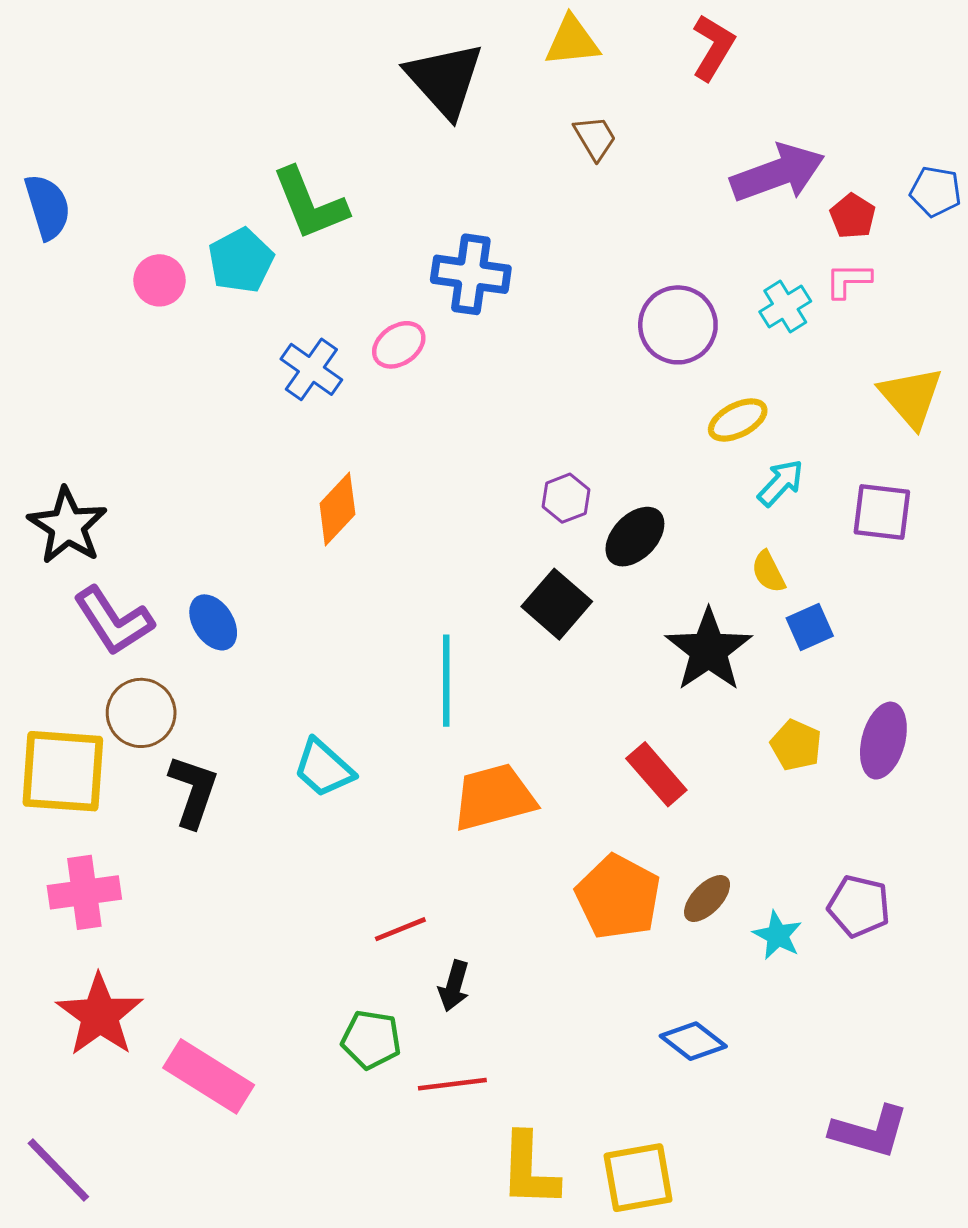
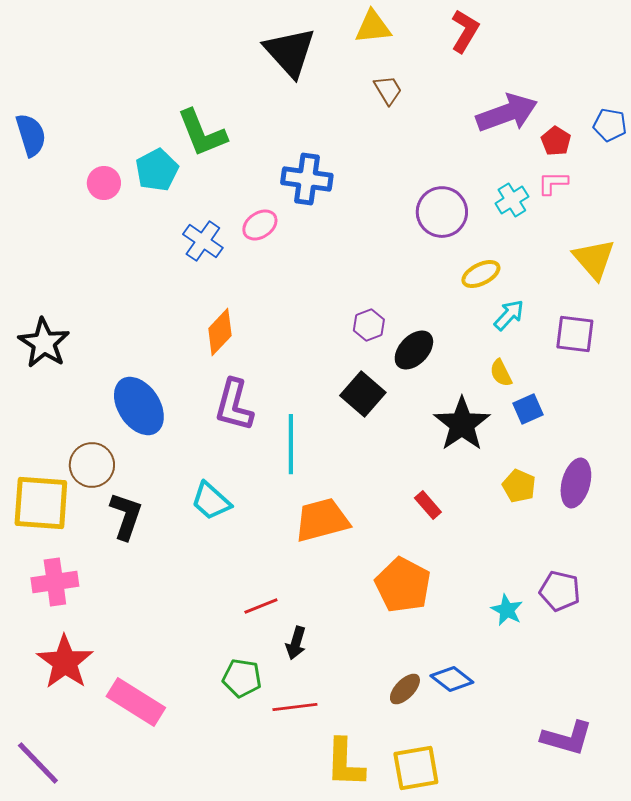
purple L-shape: (113, 621) -> (234, 405), moved, turned 48
blue ellipse: (213, 622) -> (139, 406), size x1.6
red rectangle: (656, 774) -> (428, 505), size x0.7
brown ellipse: (707, 899) -> (405, 689), moved

